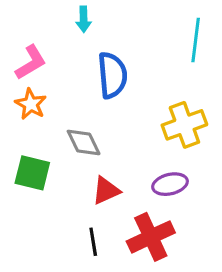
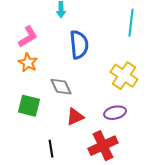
yellow cross: (184, 125) -> (124, 76), turned -36
black line: (93, 242) -> (51, 149), moved

